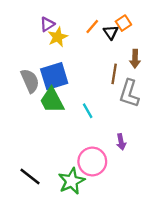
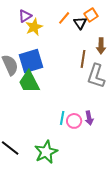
cyan line: (88, 111) -> (62, 118), moved, turned 40
pink circle: (92, 161) -> (74, 121), moved, size x0.6

